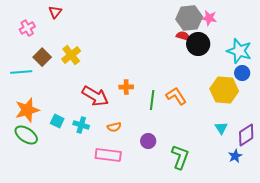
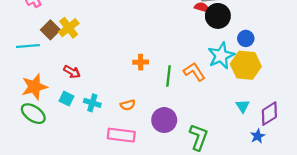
cyan star: (239, 51) -> (221, 56), moved, turned 30
yellow cross: (71, 55) -> (69, 28), moved
blue circle: (242, 73) -> (246, 38), moved
red arrow: (95, 96) -> (72, 72), moved, size x0.6
purple circle: (148, 141) -> (164, 120), size x1.5

